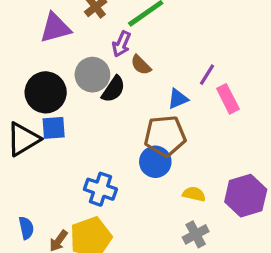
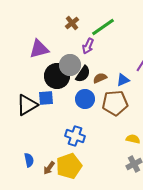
purple triangle: (55, 28) -> (39, 49), moved
brown semicircle: (141, 65) -> (100, 78), moved, turned 112
black circle: (46, 92) -> (57, 76), moved
blue circle: (155, 162) -> (85, 99), moved

